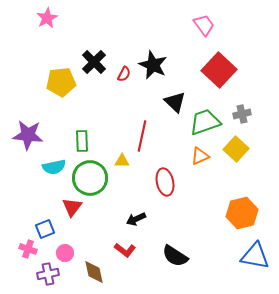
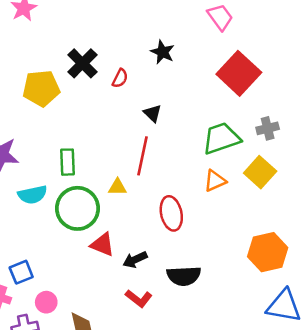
black star: (153, 65) -> (163, 52), moved, size x0.7
black triangle: (175, 102) -> (153, 113), moved, size x0.7
red triangle: (72, 207) -> (103, 245), moved, turned -45
red L-shape: (125, 250) -> (139, 298), moved
black semicircle: (175, 256) -> (184, 276), moved, turned -36

